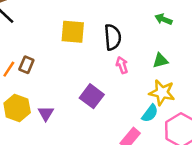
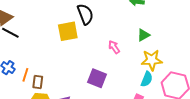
black semicircle: (113, 37) -> (85, 14), moved
brown rectangle: (26, 65) -> (38, 82), moved

